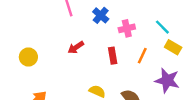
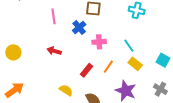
red arrow: (76, 47) -> (54, 51), turned 40
red rectangle: (113, 56) -> (86, 70), moved, turned 40

